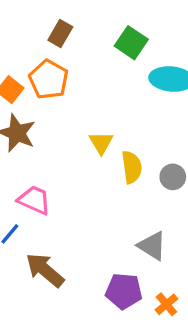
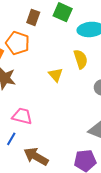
brown rectangle: (60, 33) -> (33, 17), moved
yellow semicircle: (132, 167) -> (81, 59), moved

